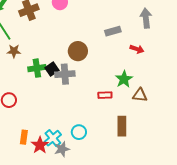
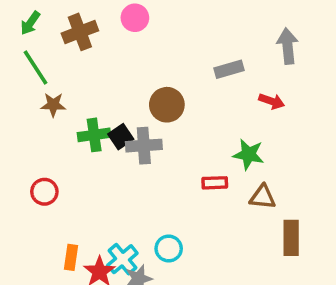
green star: (124, 79) -> (249, 154), turned -30
brown triangle: (140, 95) -> (263, 197), moved
brown rectangle: (122, 126) -> (291, 238), moved

